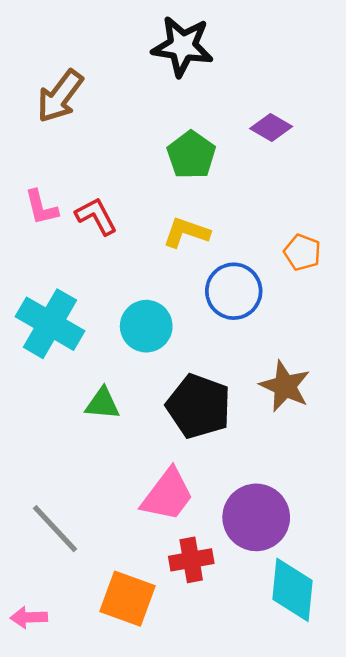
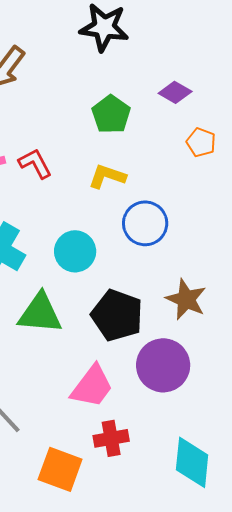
orange pentagon: (302, 252) -> (201, 142), moved
green triangle: (102, 404) -> (40, 313), size x1.6
purple circle: (256, 517) -> (163, 365), moved

